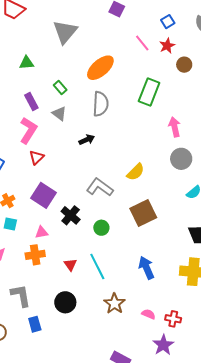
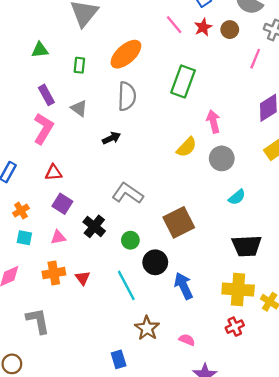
brown circle: (184, 65) -> (230, 30), moved
green rectangle: (60, 88) -> (79, 65), moved, turned 48
red triangle: (37, 157) -> (53, 173), moved, turned 42
yellow semicircle: (136, 172) -> (187, 147), moved
purple square: (44, 195) -> (62, 204), size x0.7
pink triangle: (42, 232) -> (58, 237), moved
red triangle: (70, 265) -> (83, 278), moved
black circle: (65, 302) -> (155, 262), moved
red cross: (173, 319) -> (235, 327), moved, turned -35
blue rectangle: (35, 324) -> (119, 359), moved

